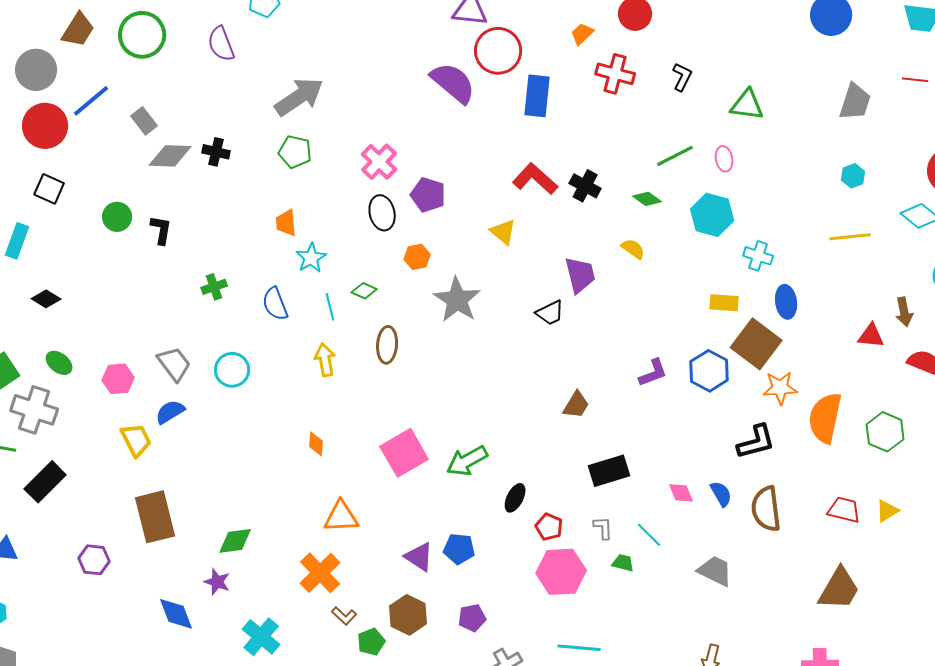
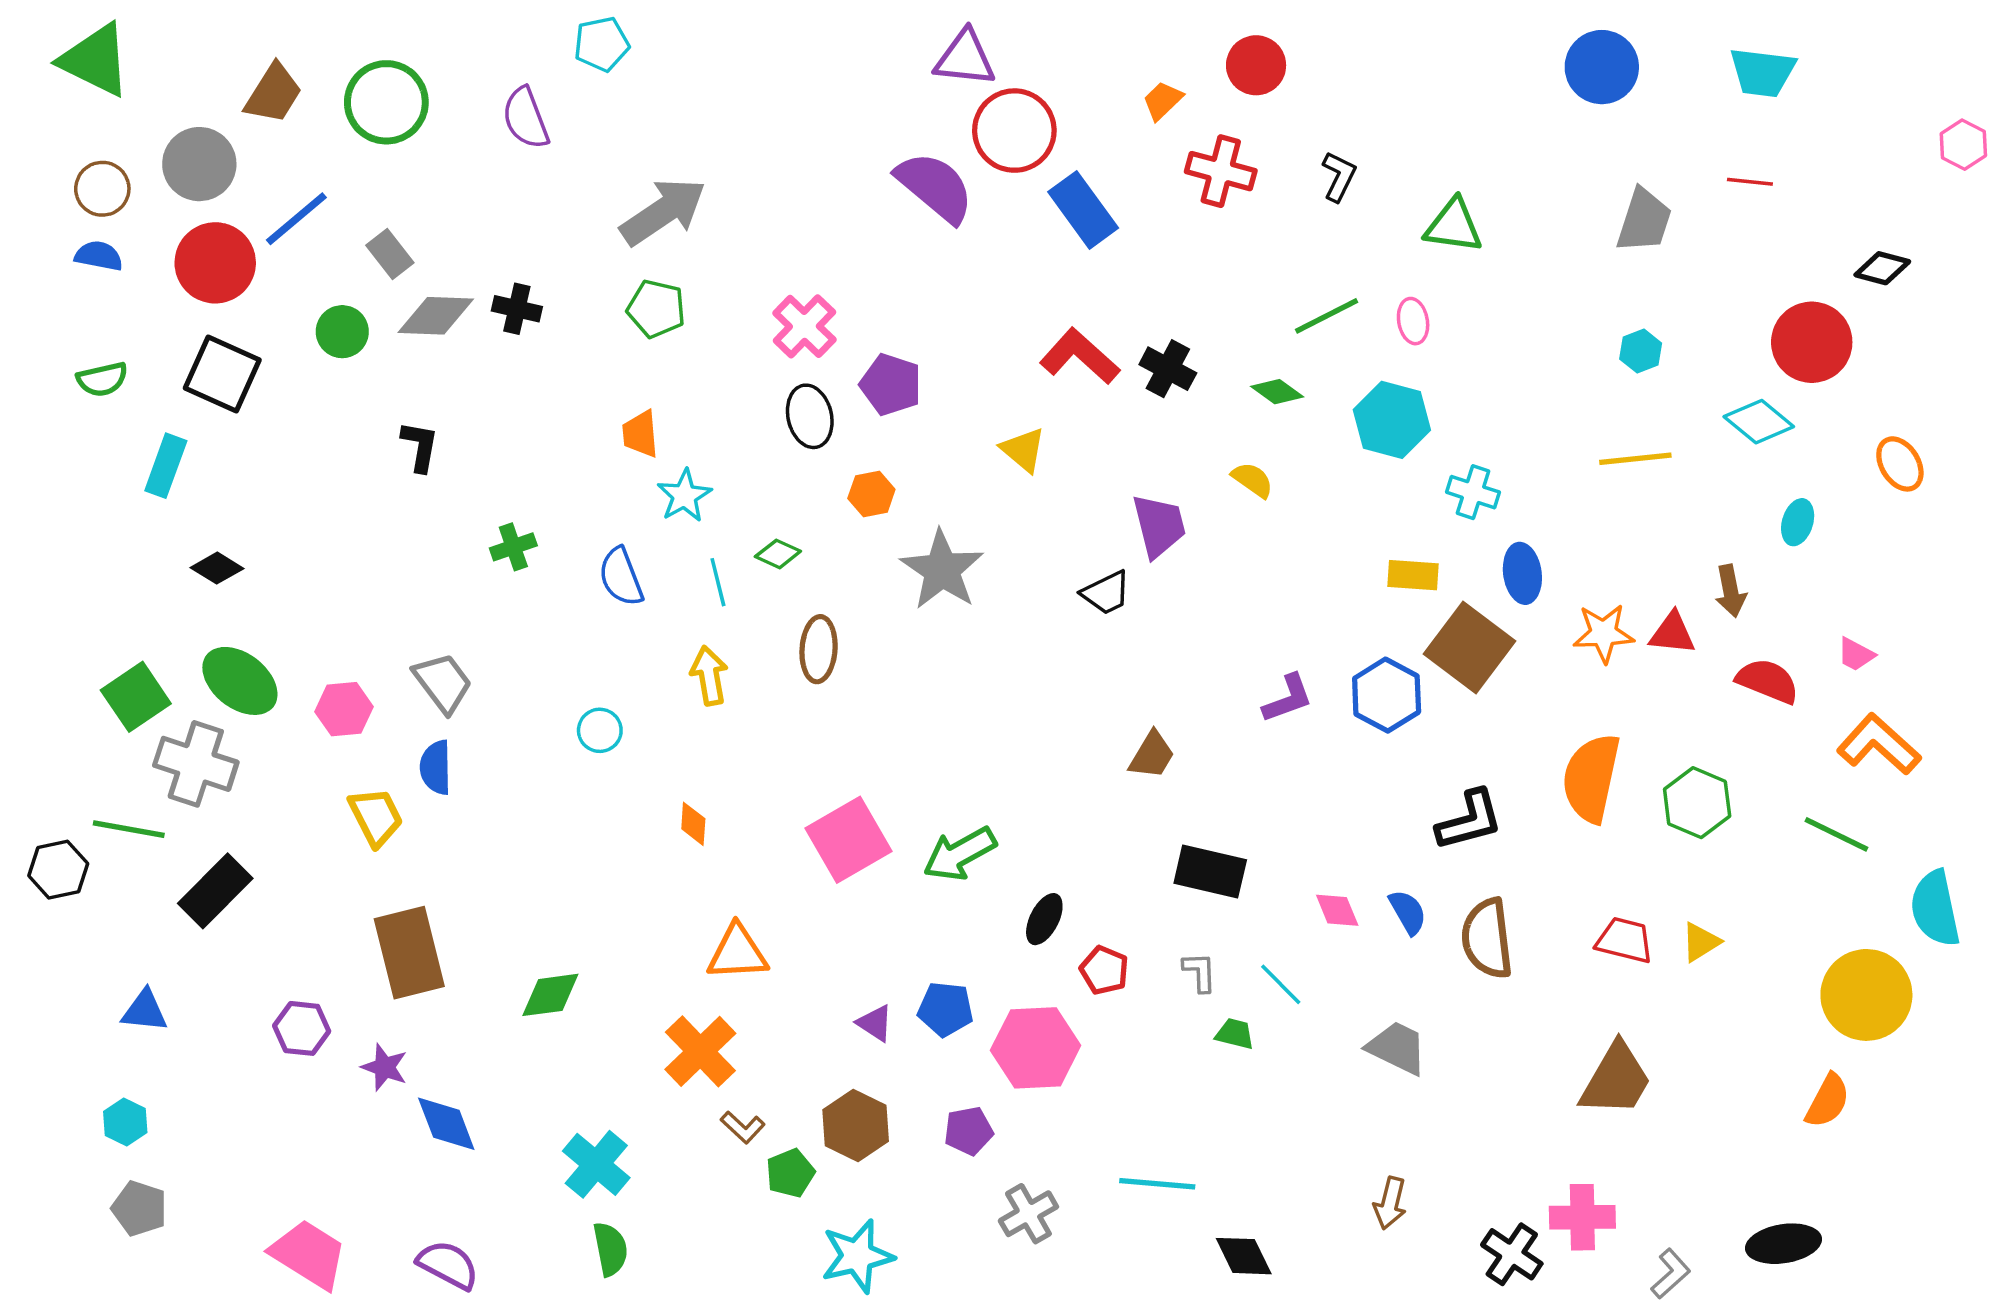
blue rectangle: (537, 96) -> (1083, 210), turned -42
black square: (49, 189) -> (222, 374), size x1.4
green circle: (117, 217) -> (342, 332), moved
green ellipse: (59, 363) -> (240, 681), size x1.6
cyan circle: (232, 370) -> (600, 730), moved, size x0.7
orange star: (780, 388) -> (1604, 633), moved
blue semicircle: (170, 412) -> (436, 767), turned -60
black rectangle: (609, 471) -> (1210, 871), turned 30
purple triangle: (419, 557) -> (875, 1023), size x0.7
pink hexagon: (561, 572) -> (1036, 1048), moved
purple star: (217, 582) -> (385, 1067), moved

